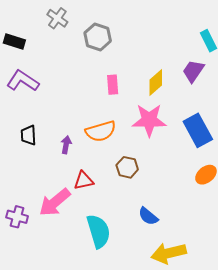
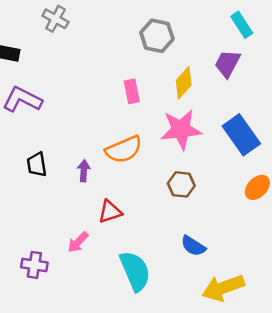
gray hexagon: (98, 37) -> (157, 36), moved
brown hexagon: (127, 167) -> (181, 184), moved
pink arrow: (55, 202) -> (78, 242), size x0.6

